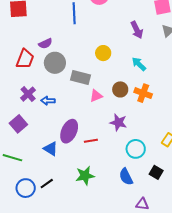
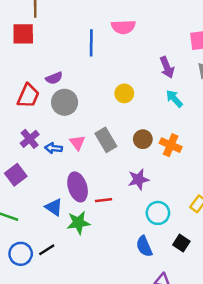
cyan arrow: (139, 64) -> (174, 99), moved
gray rectangle: (81, 77) -> (106, 140), moved, turned 42
pink triangle: (96, 96) -> (77, 143), moved, turned -48
purple star: (118, 122) -> (138, 179), turned -30
purple ellipse: (69, 131) -> (78, 187), turned -45
green star: (85, 176) -> (78, 223), moved

